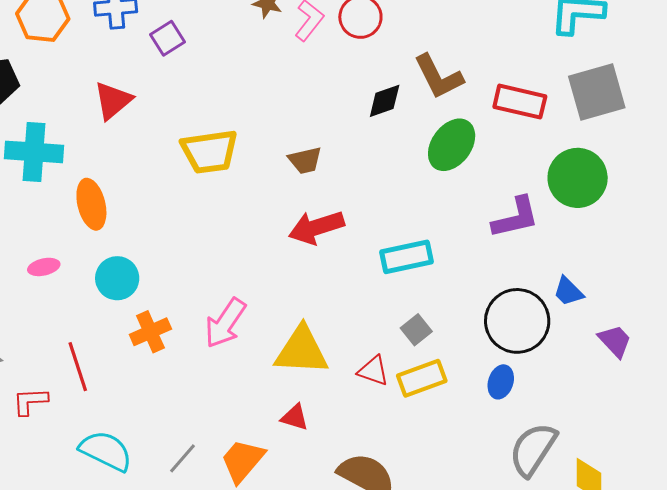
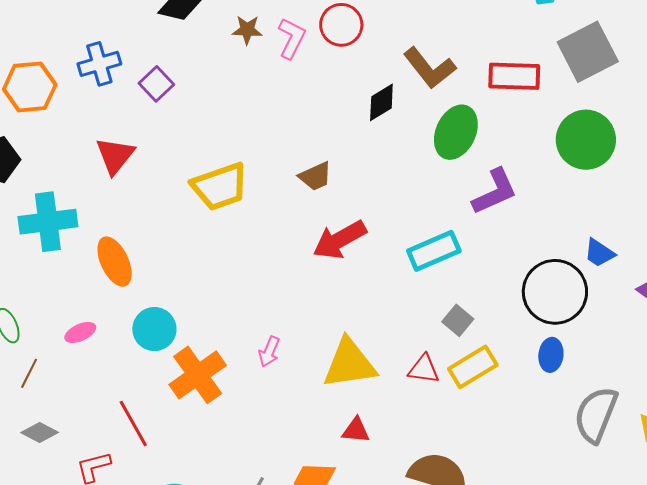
purple L-shape: (516, 218) -> (495, 192), moved
pink arrow: (225, 323) -> (269, 352), size x0.6
orange cross: (150, 332) -> (198, 375), size x1.4

